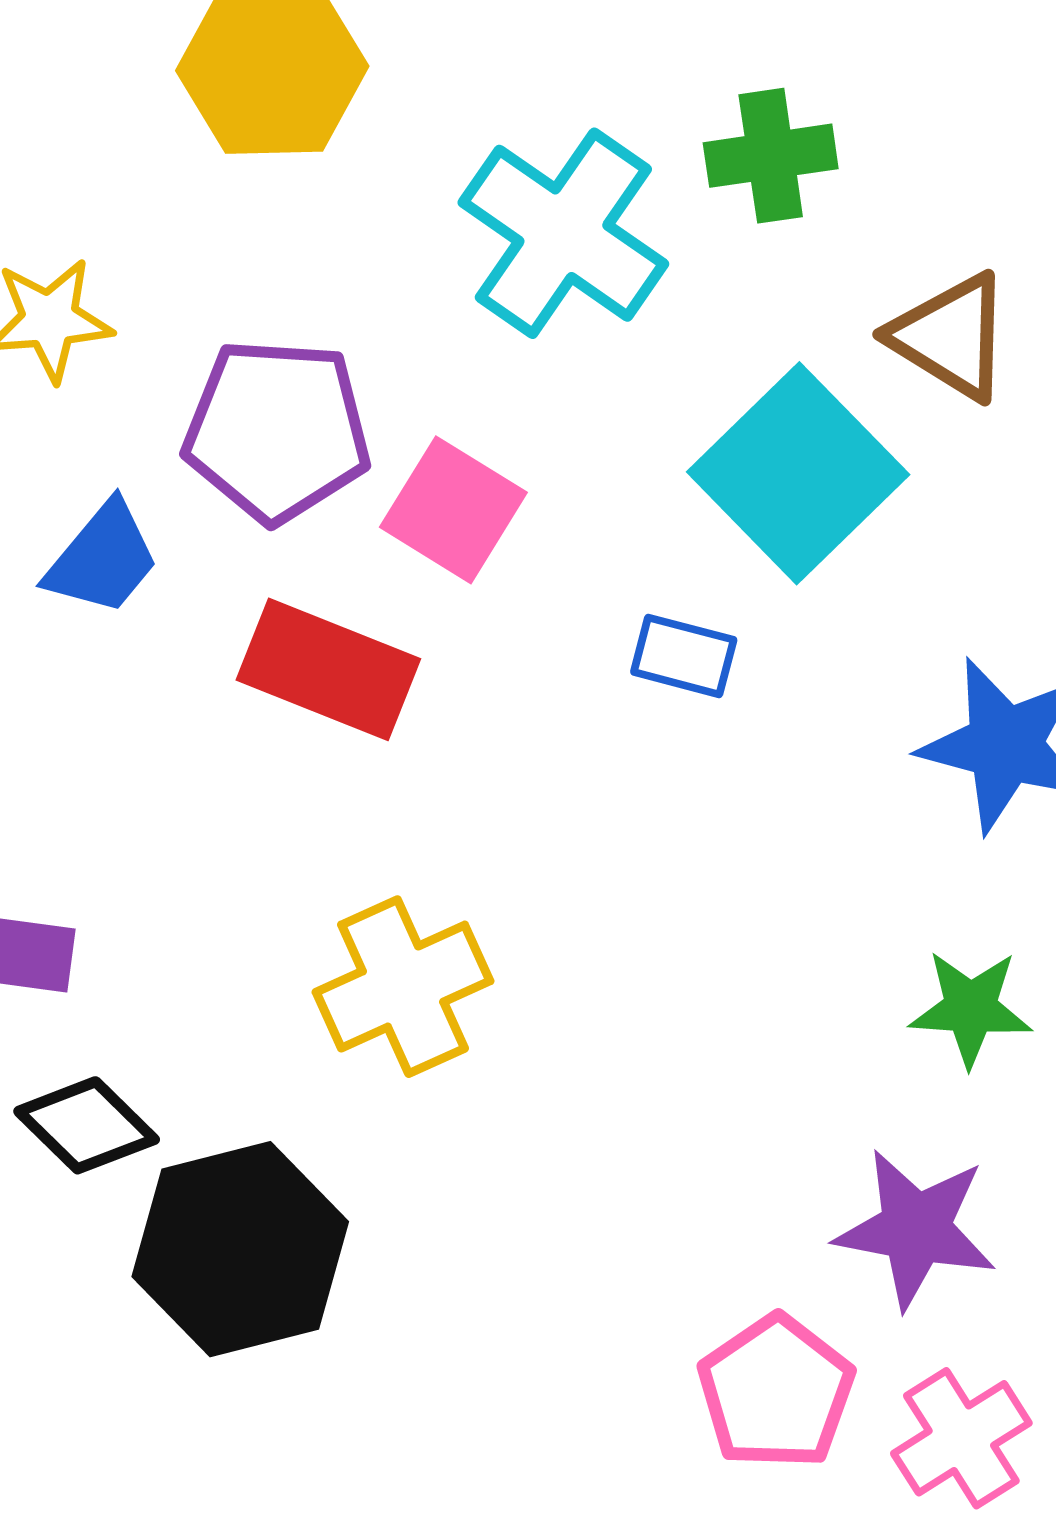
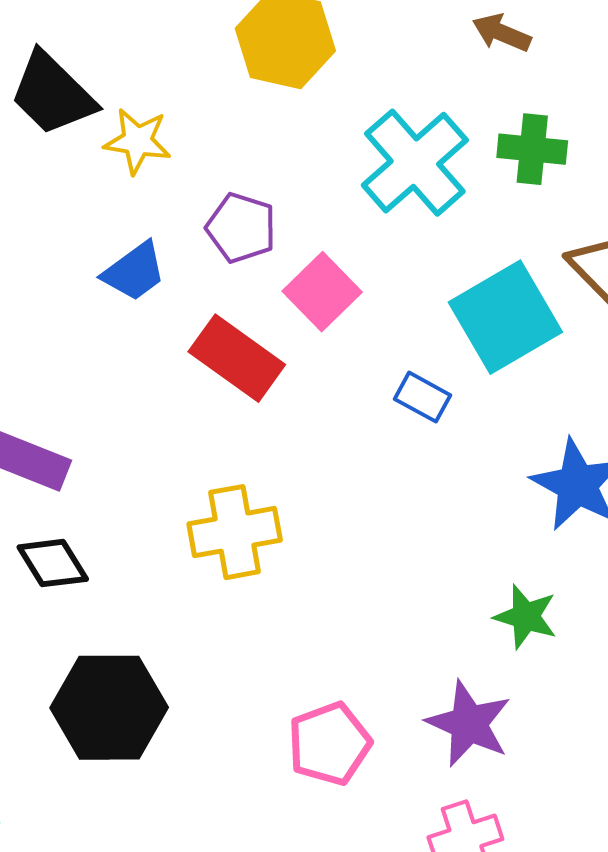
purple pentagon: (277, 430) -> (241, 228), size x0.7
black hexagon: (240, 1249) -> (109, 708), moved
pink pentagon: (776, 1392) -> (329, 744), moved

